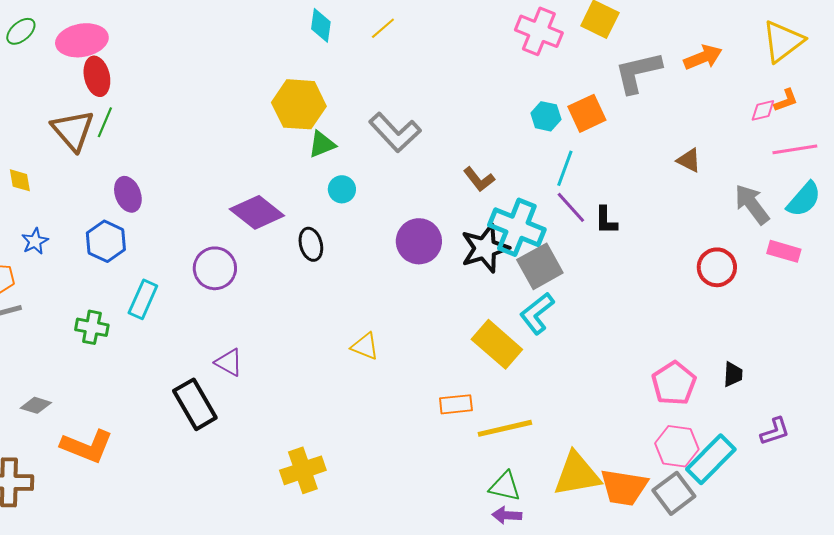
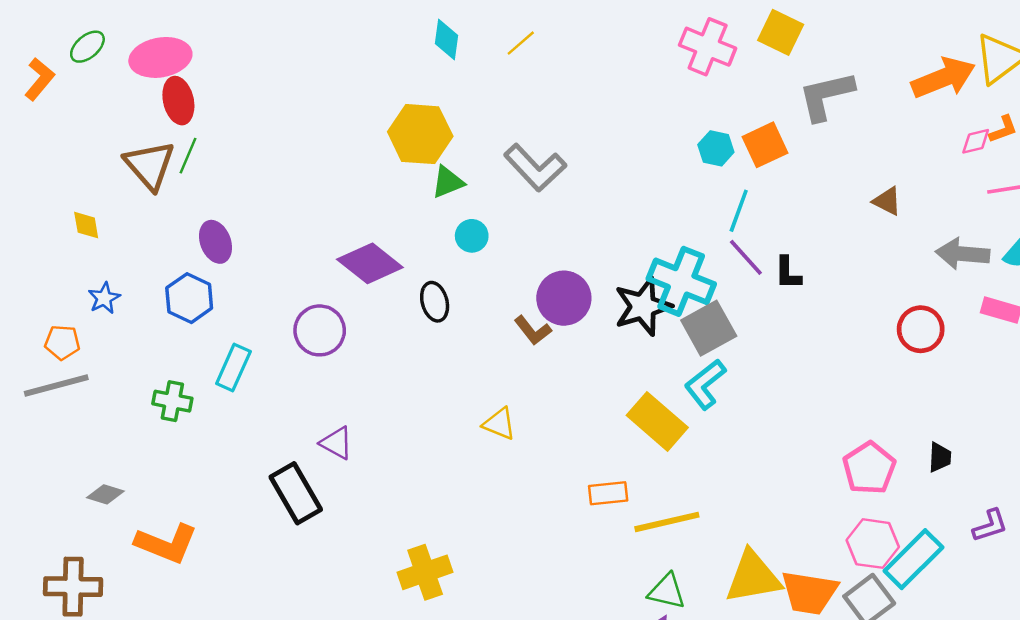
orange arrow: (703, 57) -> (943, 78), moved, size x1.4
brown L-shape: (479, 179) -> (533, 330), moved
gray arrow: (752, 204) -> (963, 254), turned -48

